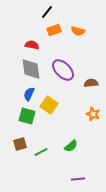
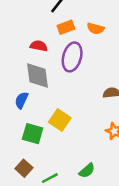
purple ellipse: (63, 70) -> (72, 57), moved, turned 60
blue semicircle: (29, 94) -> (21, 100), moved
brown square: (20, 144) -> (24, 168), turned -32

